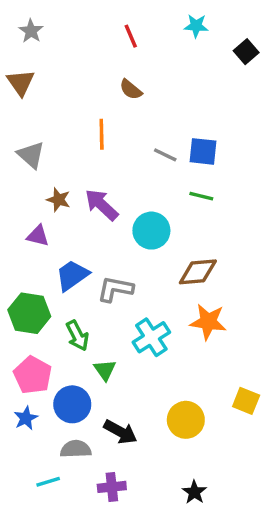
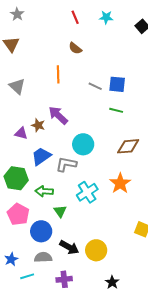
cyan star: (196, 26) -> (106, 17), moved
brown star: (58, 200) -> (38, 125), moved
cyan circle: (151, 231) -> (83, 144), moved
brown diamond: (198, 272) -> (128, 146), moved
orange star: (208, 322) -> (120, 183), turned 30
green arrow: (77, 336) -> (44, 191), turned 120
blue star: (26, 418) -> (11, 259), moved
yellow circle: (186, 420) -> (96, 250), moved

